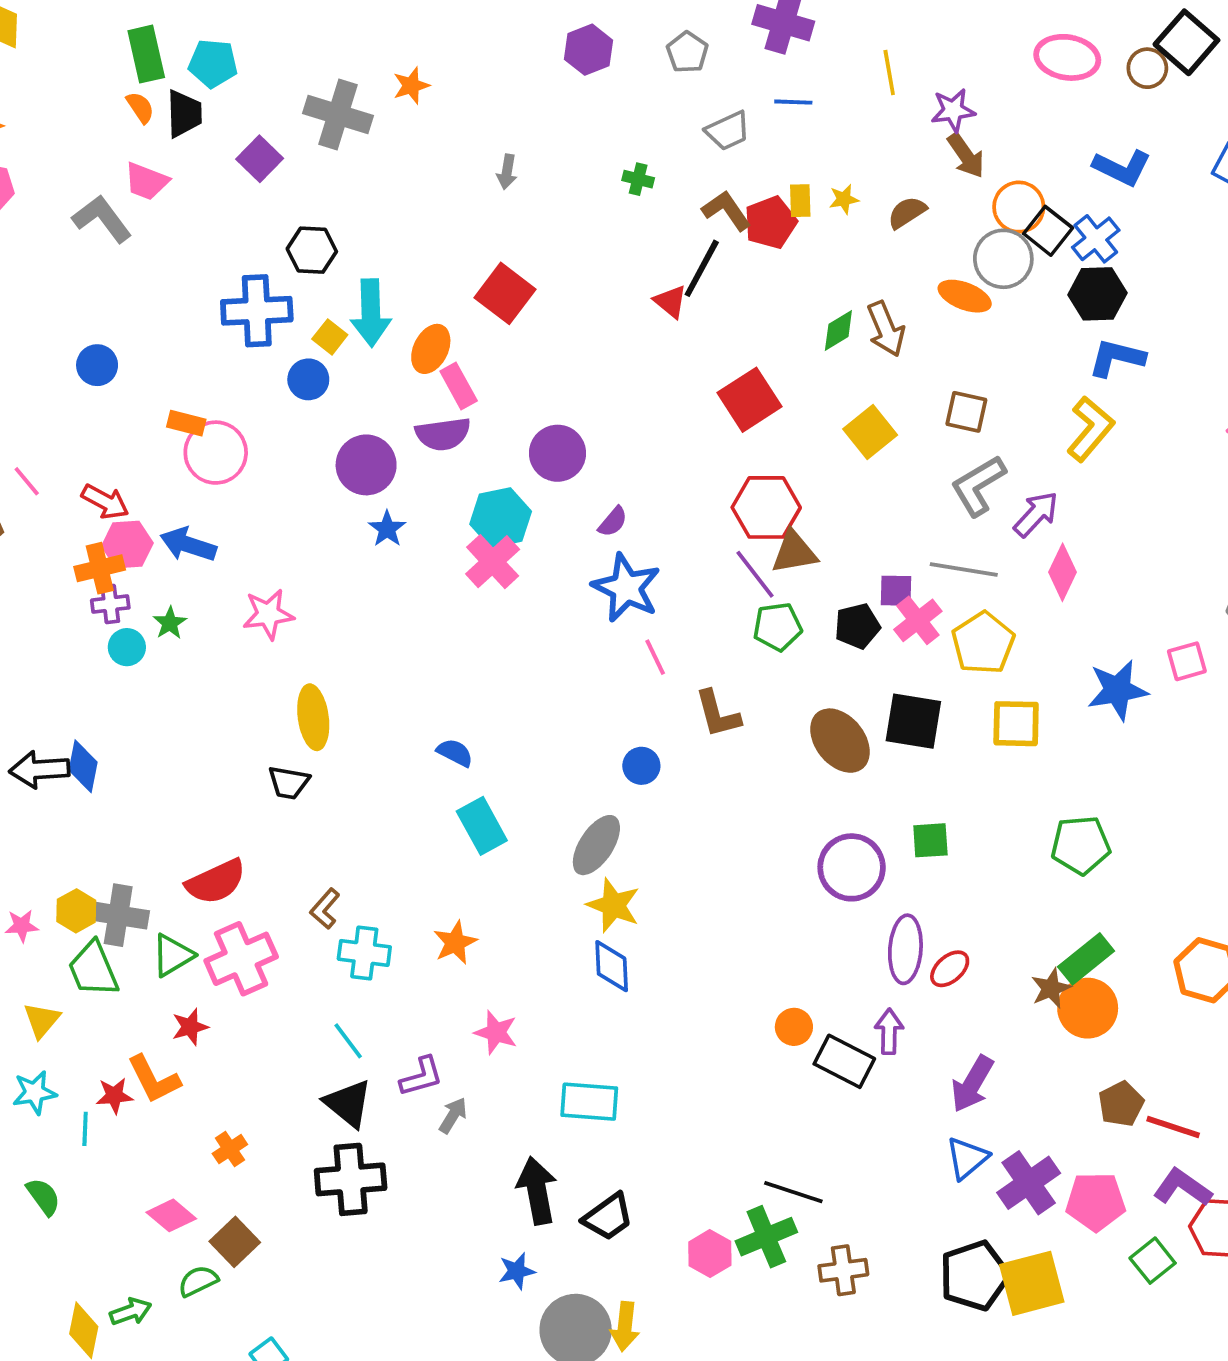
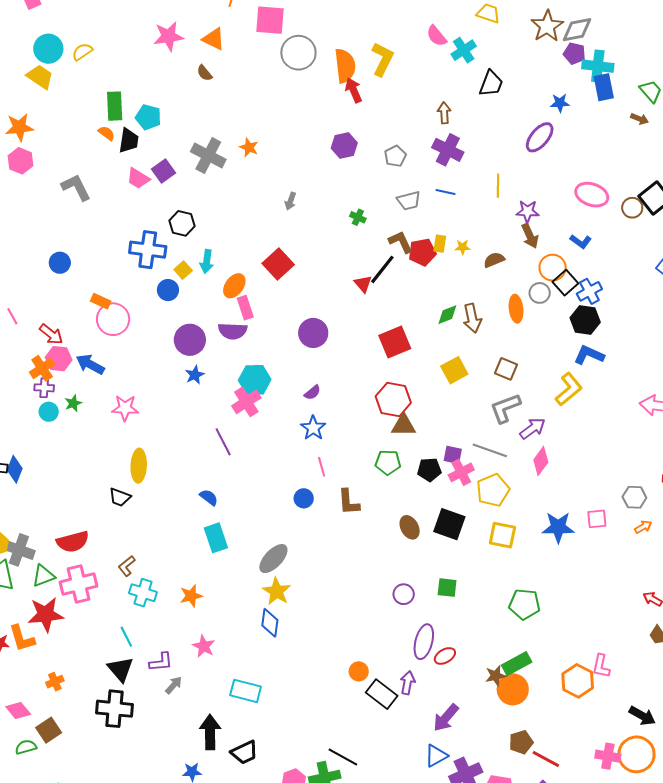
orange star: (411, 86) -> (249, 147), turned 30
orange semicircle: (140, 107) -> (106, 133), turned -30
blue L-shape: (1122, 168) -> (581, 241), moved, size x0.7
pink trapezoid: (146, 181) -> (138, 178), moved
gray circle: (1003, 259) -> (540, 293), size x0.7
orange ellipse: (965, 296) -> (516, 309), turned 52
cyan arrow: (371, 313) -> (207, 261), size x0.7
purple circle: (558, 453) -> (313, 333), moved
orange cross: (100, 568) -> (42, 368), turned -30
purple line: (755, 574) -> (223, 442), moved
blue star: (626, 588) -> (313, 428), size x0.7
brown ellipse: (840, 741) -> (410, 527), size x0.7
blue circle: (641, 766) -> (304, 498), moved
purple circle: (852, 867) -> (404, 594), size x0.6
red star: (190, 1027) -> (46, 615), size x1.8

